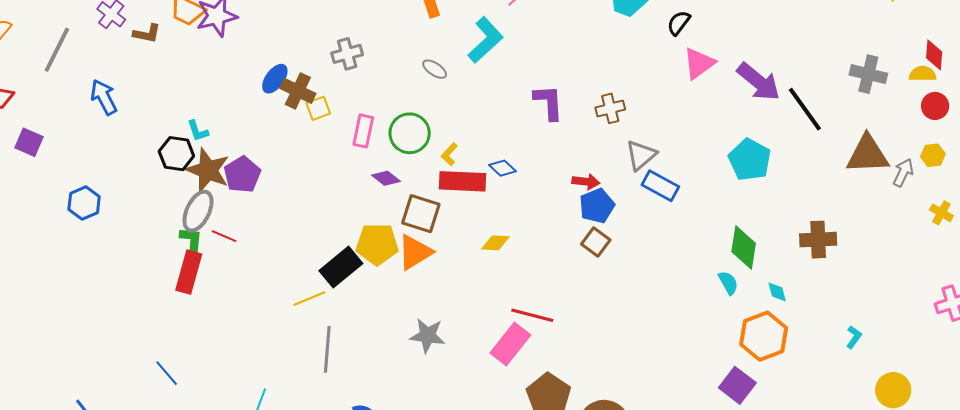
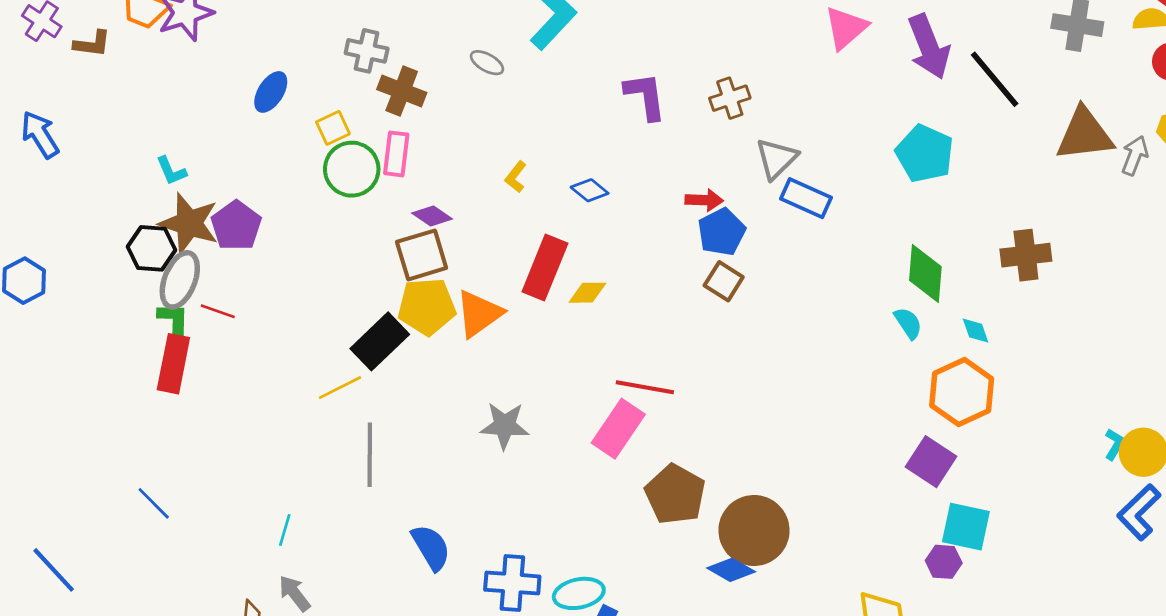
gray cross: (347, 54) -> (367, 51), turned 32
purple arrow: (759, 82) -> (929, 47), turned 33
brown cross: (298, 91) -> (402, 91), moved
green circle: (410, 133) -> (352, 169), moved
black hexagon: (176, 154) -> (151, 248), moved
red rectangle: (462, 181) -> (545, 268), moved, turned -66
brown square: (421, 214) -> (422, 255), moved, turned -30
cyan L-shape: (854, 337) -> (1115, 444), moved

